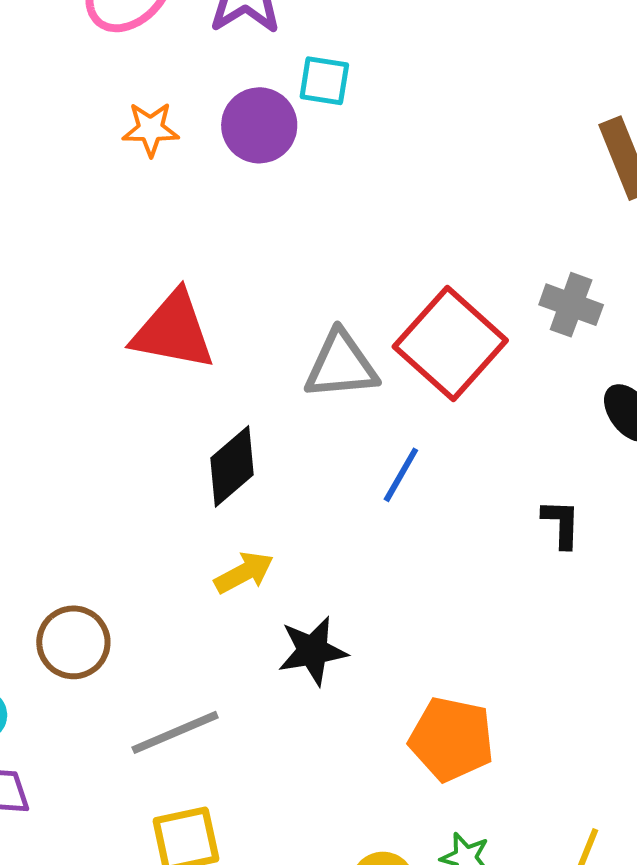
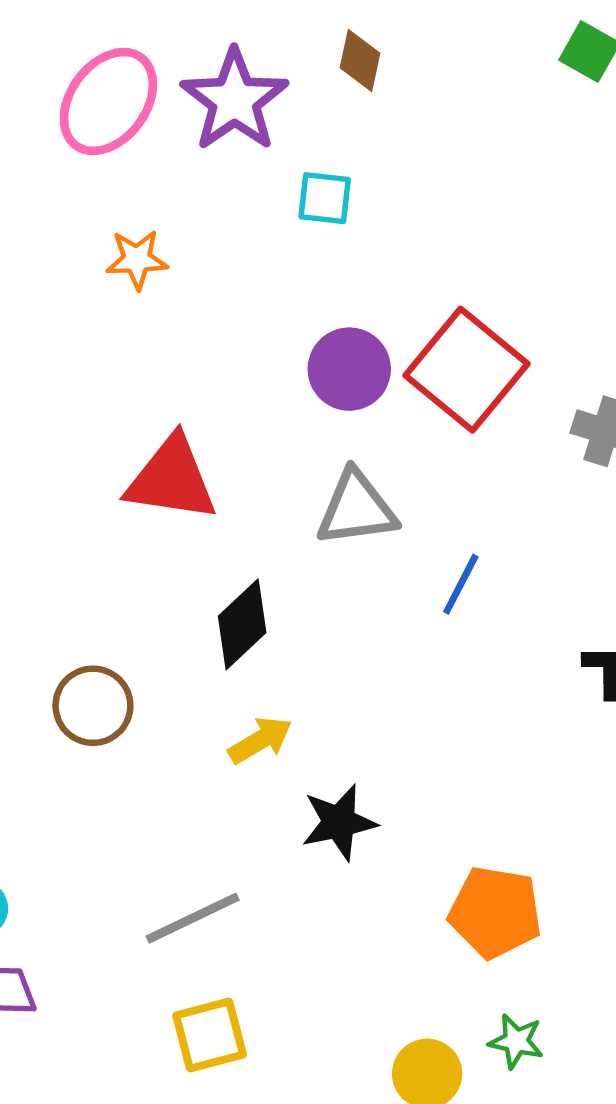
purple circle: (259, 125) -> (349, 369), moved
red square: (450, 343) -> (466, 370), moved
blue line: (401, 475) -> (461, 584), moved
brown circle: (73, 642) -> (93, 706), moved

